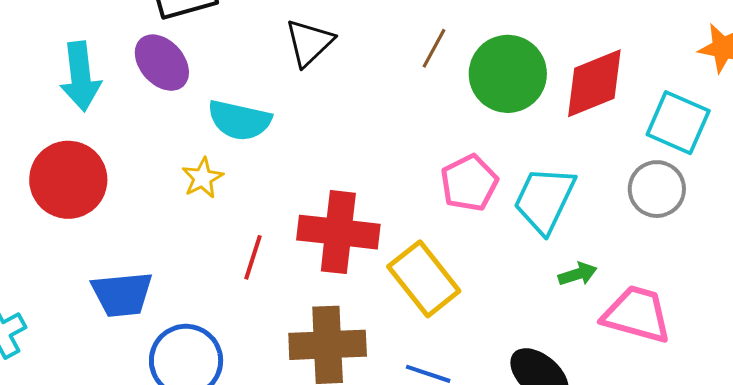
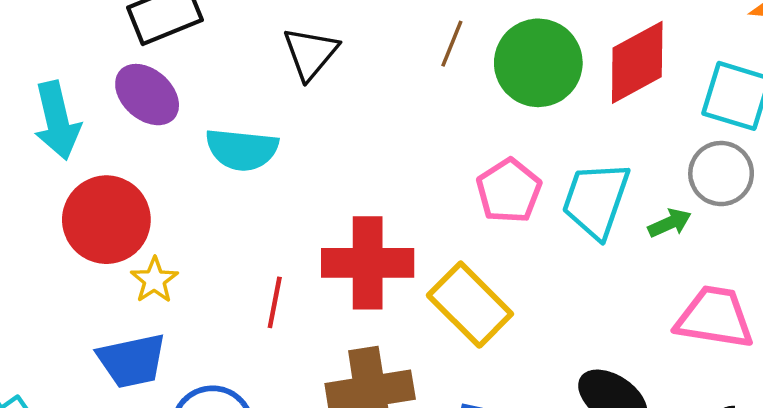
yellow star: (202, 178) -> (154, 280), moved
red circle: (68, 180) -> (106, 220), moved
green arrow: (578, 274) -> (670, 223), moved

